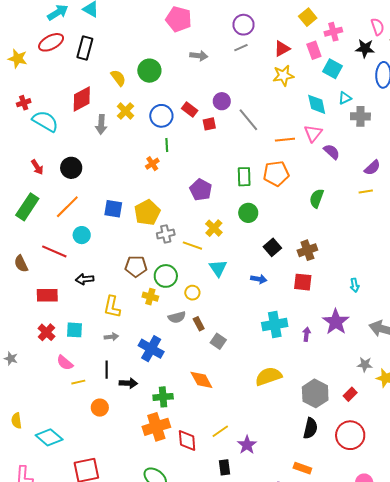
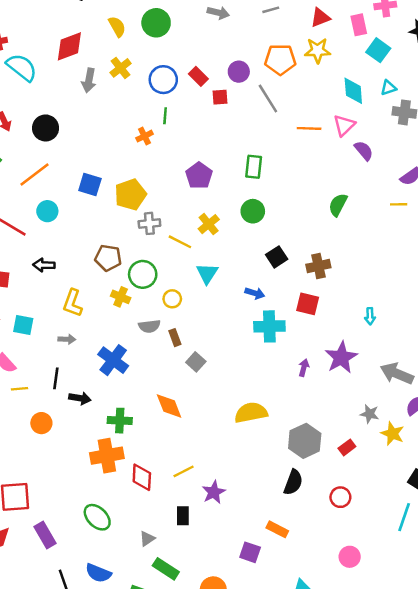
orange pentagon: (276, 173) -> (280, 60), moved
cyan cross: (275, 324) -> (269, 326), moved
red circle: (350, 435) -> (340, 497), size x0.6

